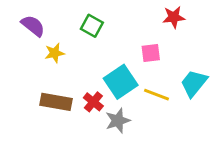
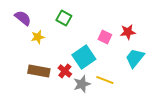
red star: (174, 17) -> (128, 32), moved
pink square: (151, 53) -> (105, 37), turned 32
yellow line: (157, 95) -> (105, 80), moved

